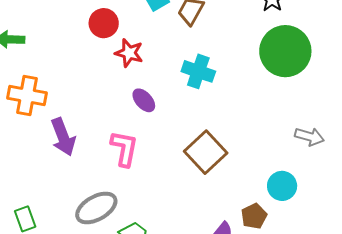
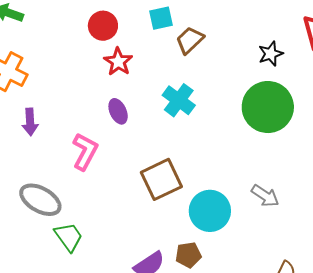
purple arrow: (63, 137) -> (30, 122), size x0.7
cyan circle: (282, 186) -> (210, 211), moved, size x1.4
gray ellipse: (96, 208) -> (40, 200), turned 42

